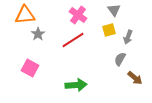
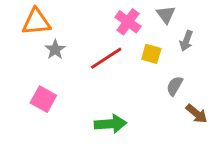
pink cross: (78, 15) -> (128, 22), moved
yellow square: (109, 30) -> (151, 54), moved, turned 32
gray arrow: (128, 37) -> (186, 41), moved

